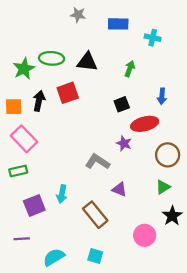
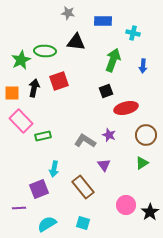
black triangle: (87, 62) -> (76, 42), moved
green arrow: (130, 69) -> (113, 60), size x1.6
blue arrow: (162, 96) -> (143, 66), moved
purple star: (124, 143) -> (109, 135), moved
green rectangle: (18, 171) -> (43, 136), moved
purple triangle: (119, 189) -> (104, 165), turned 32
purple square: (34, 205) -> (39, 189), moved
black star: (172, 216) -> (150, 212), moved

